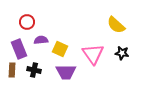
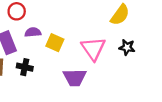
yellow semicircle: (116, 25) -> (120, 15), turned -96
purple trapezoid: (66, 72) -> (75, 78), moved

